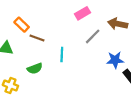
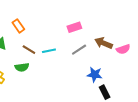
brown line: (37, 38) -> (29, 50), moved
cyan line: (62, 54) -> (49, 51), moved, turned 64

